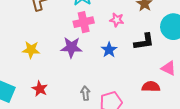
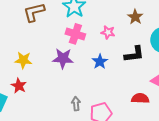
pink cross: (84, 22) -> (75, 34), turned 30
red star: (40, 89) -> (19, 86), moved

